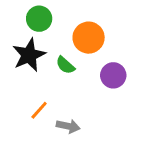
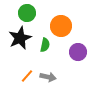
green semicircle: (65, 65) -> (45, 45), turned -120
gray arrow: (68, 126) -> (48, 77), moved

